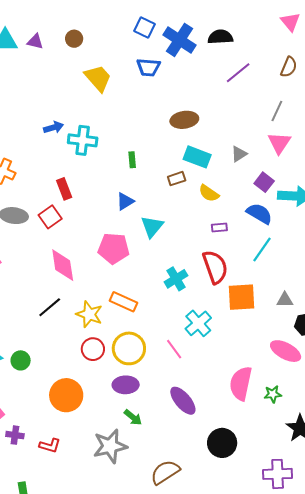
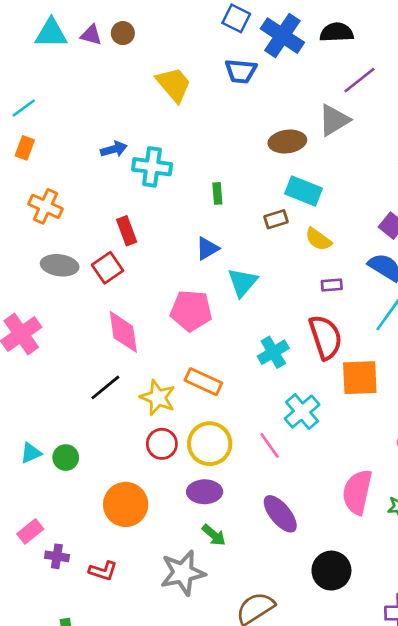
brown circle: (74, 39) -> (123, 33), moved
gray triangle: (239, 154) -> (334, 120), moved, size x1.5

